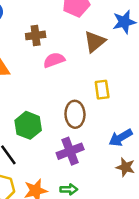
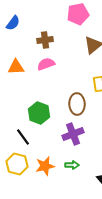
pink semicircle: (54, 60) -> (46, 64), moved

